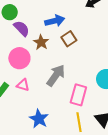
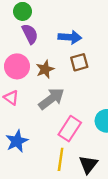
brown star: (41, 42) -> (45, 69), moved

